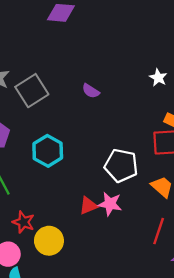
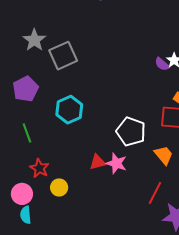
purple semicircle: (91, 91) -> (162, 64), moved
yellow circle: (49, 241) -> (59, 187), size x0.7

